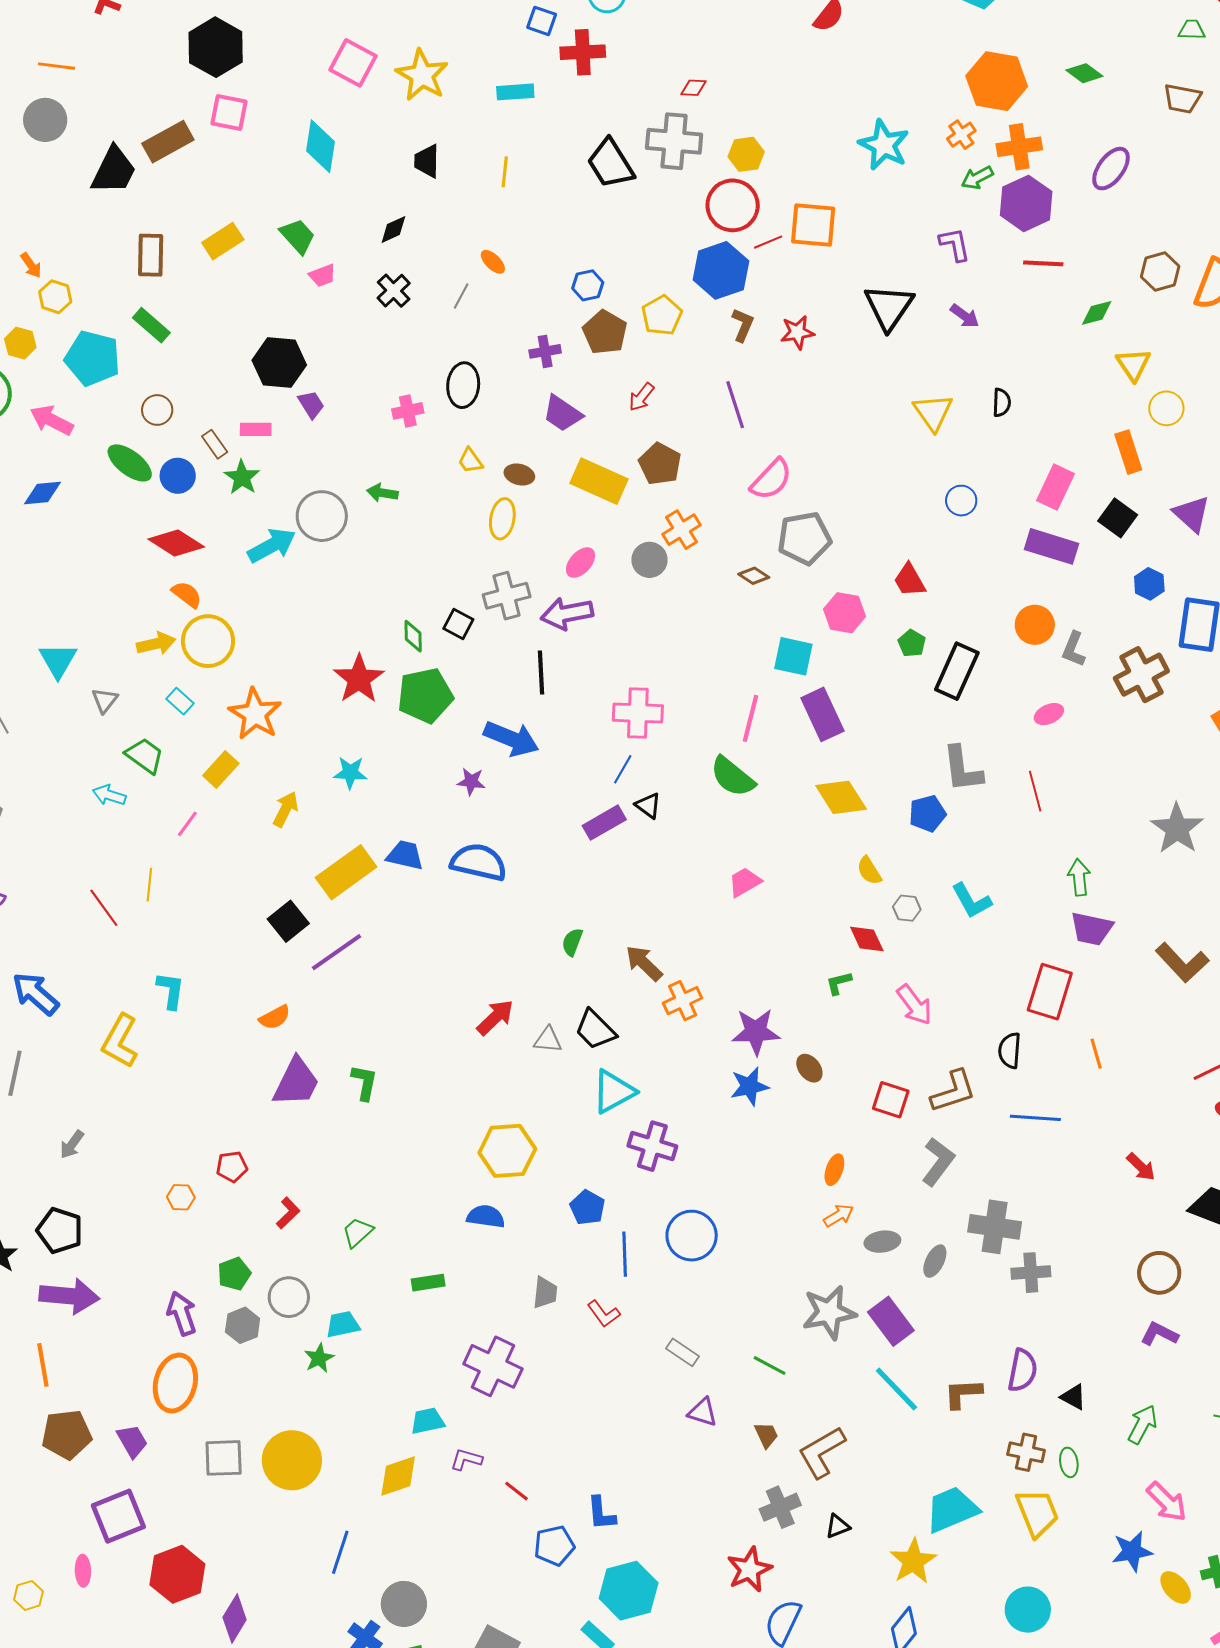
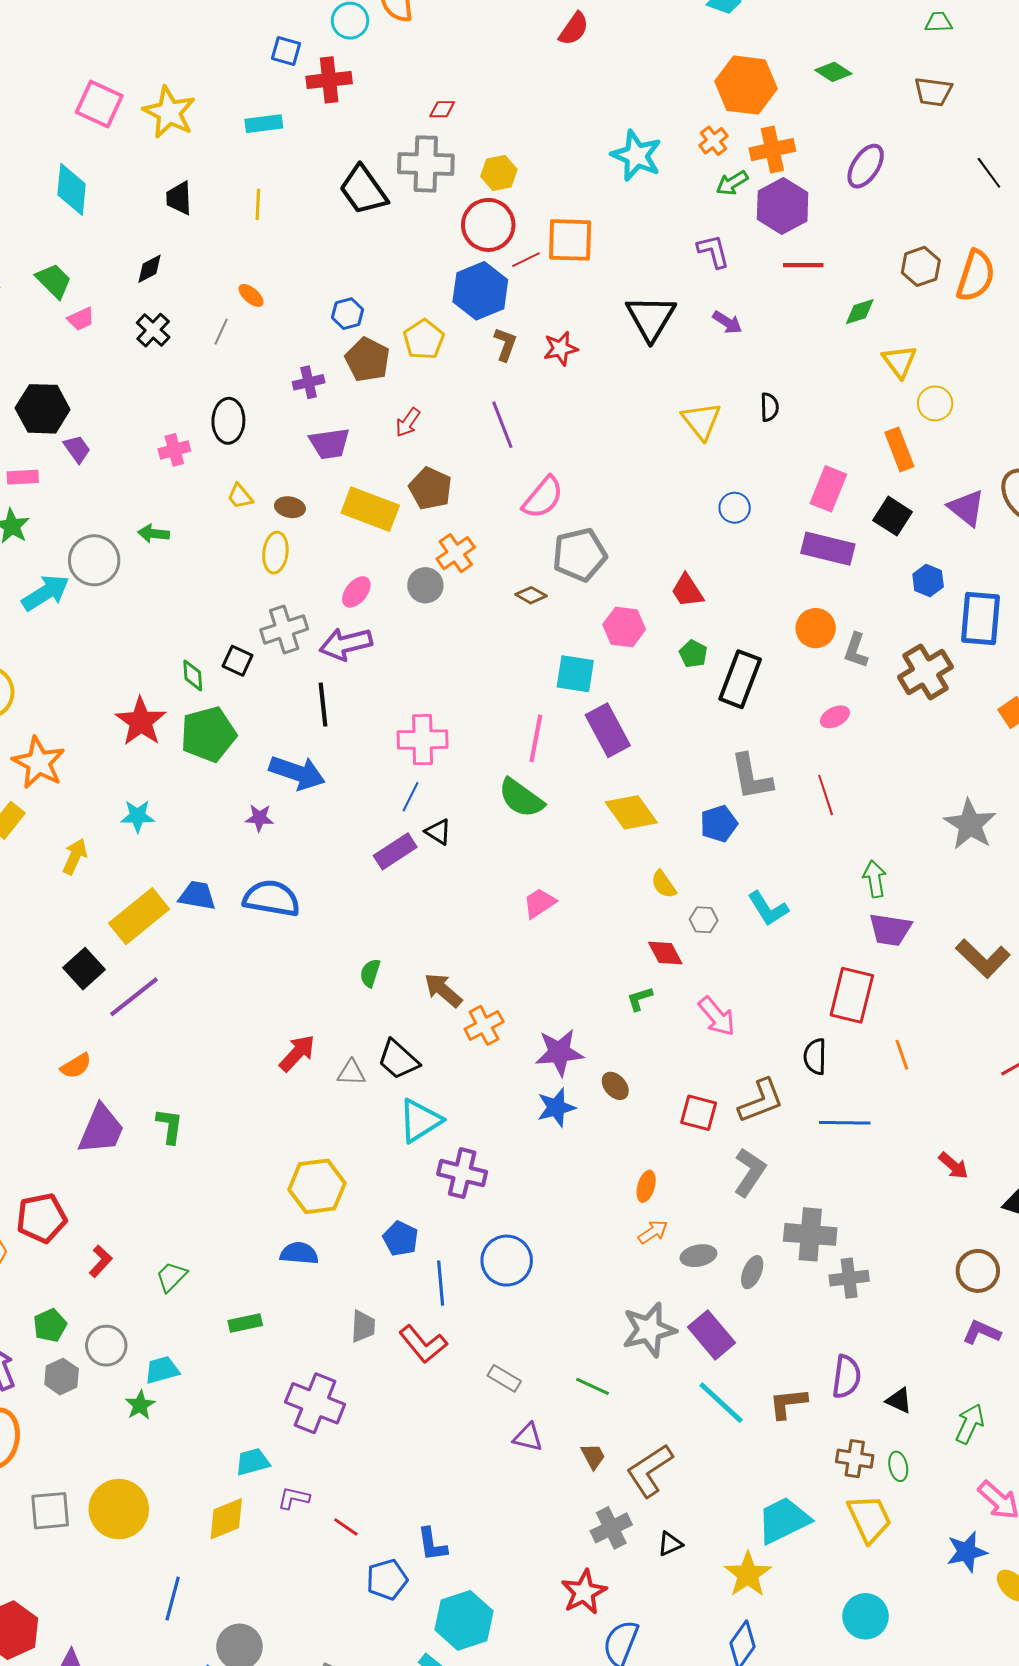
purple trapezoid: (562, 413) -> (329, 443), turned -39
red pentagon: (232, 1167) -> (42, 1218), size x1.6
red L-shape: (604, 1314) -> (423, 1344), size x1.4

